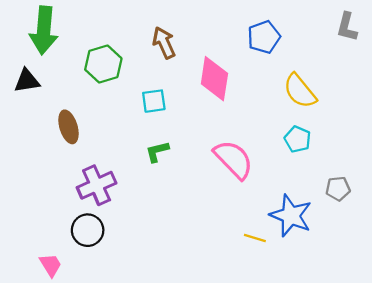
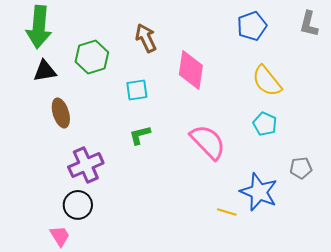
blue pentagon: (264, 37) -> (252, 26), moved
black triangle: (27, 81) -> (45, 71), moved
pink trapezoid: (51, 265) -> (60, 236), moved

